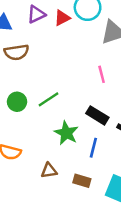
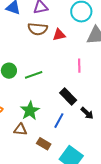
red triangle: (62, 18) -> (59, 35), moved
brown semicircle: (16, 52) -> (38, 29), moved
green star: (66, 133) -> (30, 111), moved

